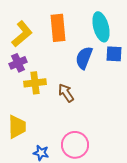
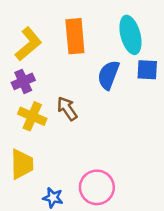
yellow cross: (35, 83) -> (32, 116), moved, turned 30
brown arrow: (66, 93) -> (67, 109), moved

